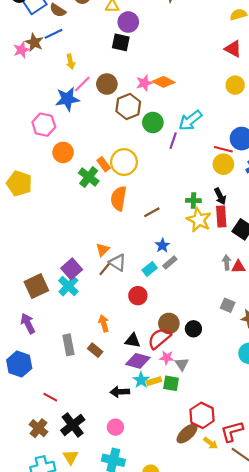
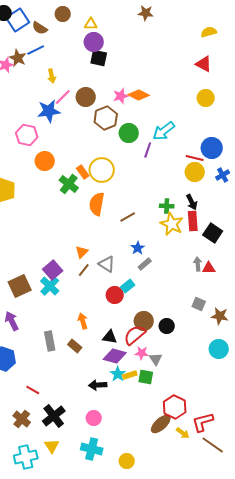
purple circle: (128, 22) -> (94, 42), moved
gray triangle: (118, 263) -> (107, 264), moved
cyan rectangle: (150, 269) -> (128, 286), moved

